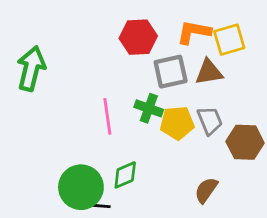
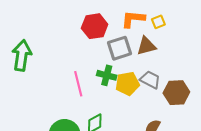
yellow square: (229, 40) -> (158, 22), size x0.6
gray trapezoid: (210, 120) -> (150, 80), turned -35

